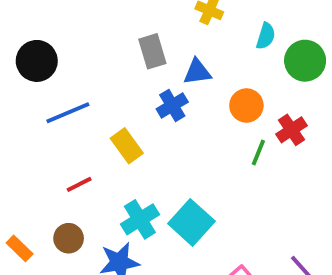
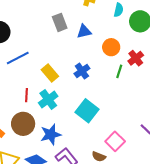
blue cross: (172, 105) -> (82, 71), moved
red line: (79, 184) -> (27, 95), turned -56
cyan cross: (140, 219) -> (48, 99), moved
brown circle: (69, 238) -> (23, 124), size x1.5

